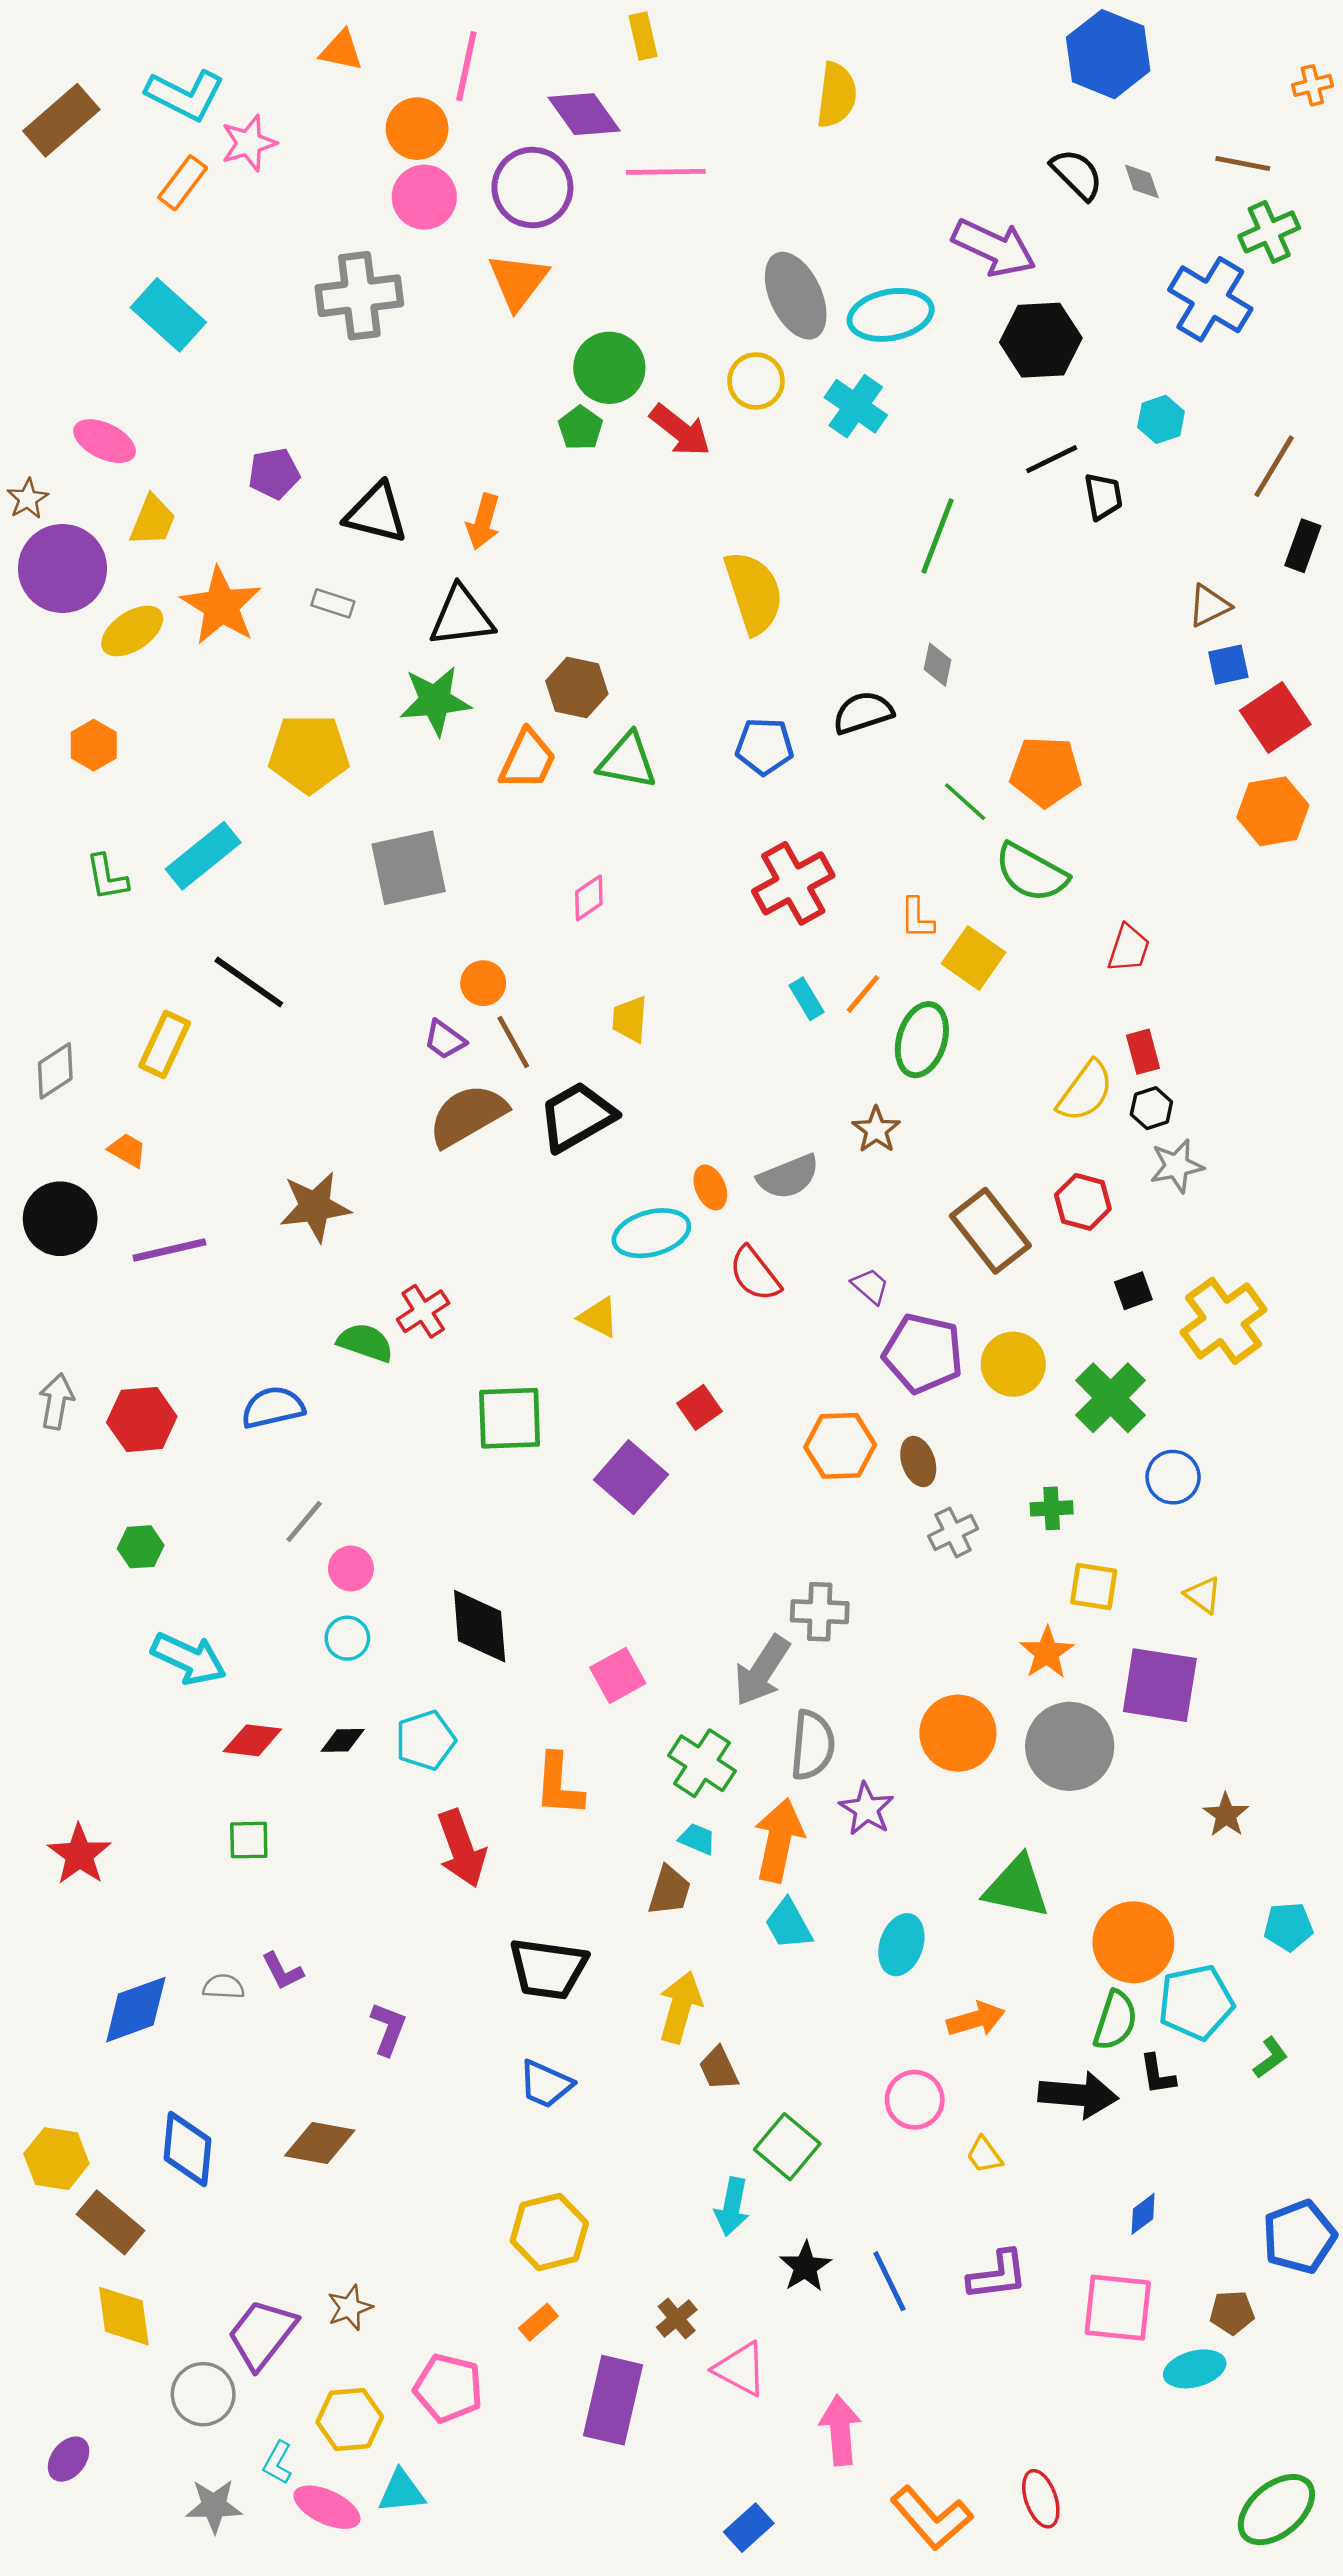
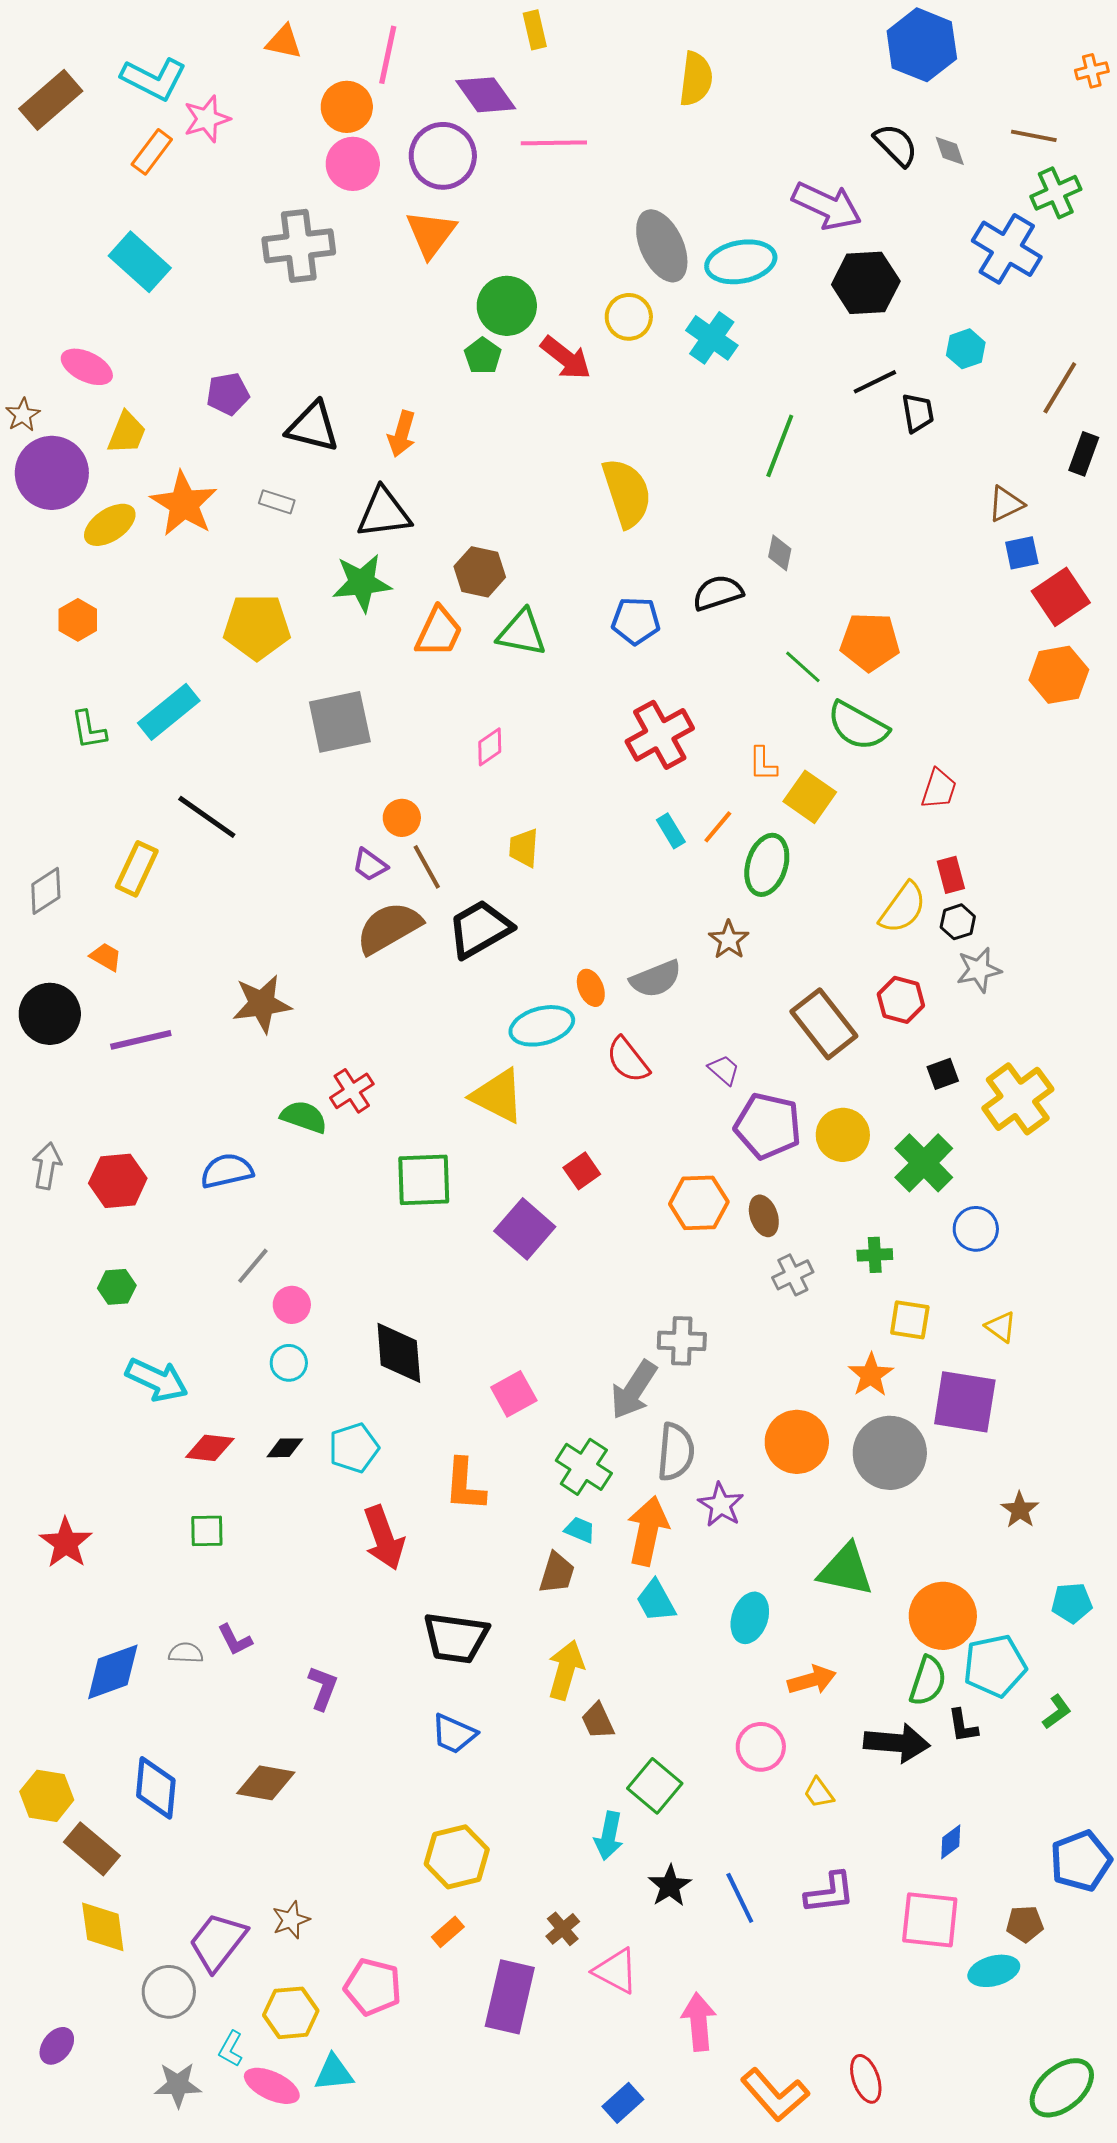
yellow triangle: (599, 1317) -> (498, 1096), size x1.6

